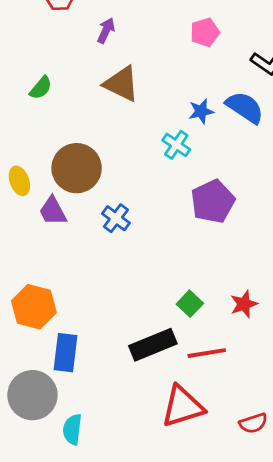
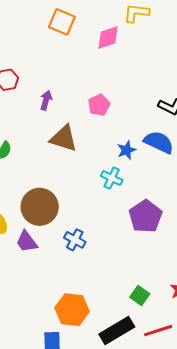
pink pentagon: (205, 32) -> (99, 105), moved
orange hexagon: (34, 307) -> (72, 310), moved

